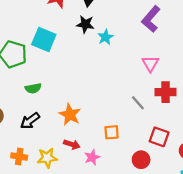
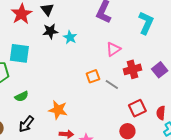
pink triangle: (150, 64) -> (113, 49), turned 42
orange square: (112, 132) -> (93, 76), moved
red square: (159, 137) -> (137, 108), turned -30

